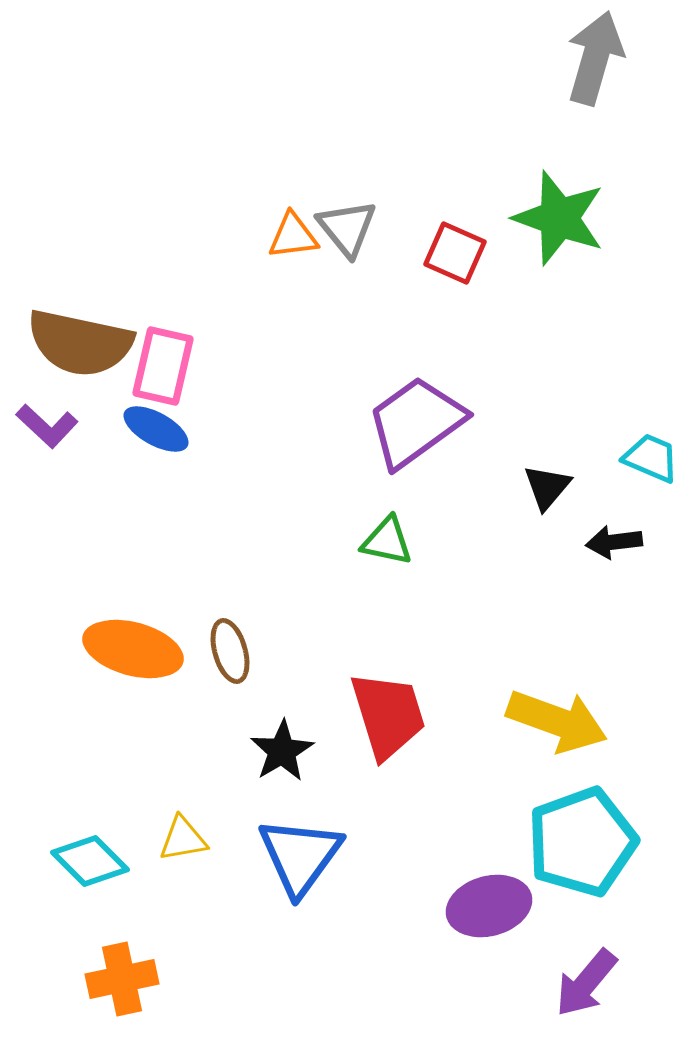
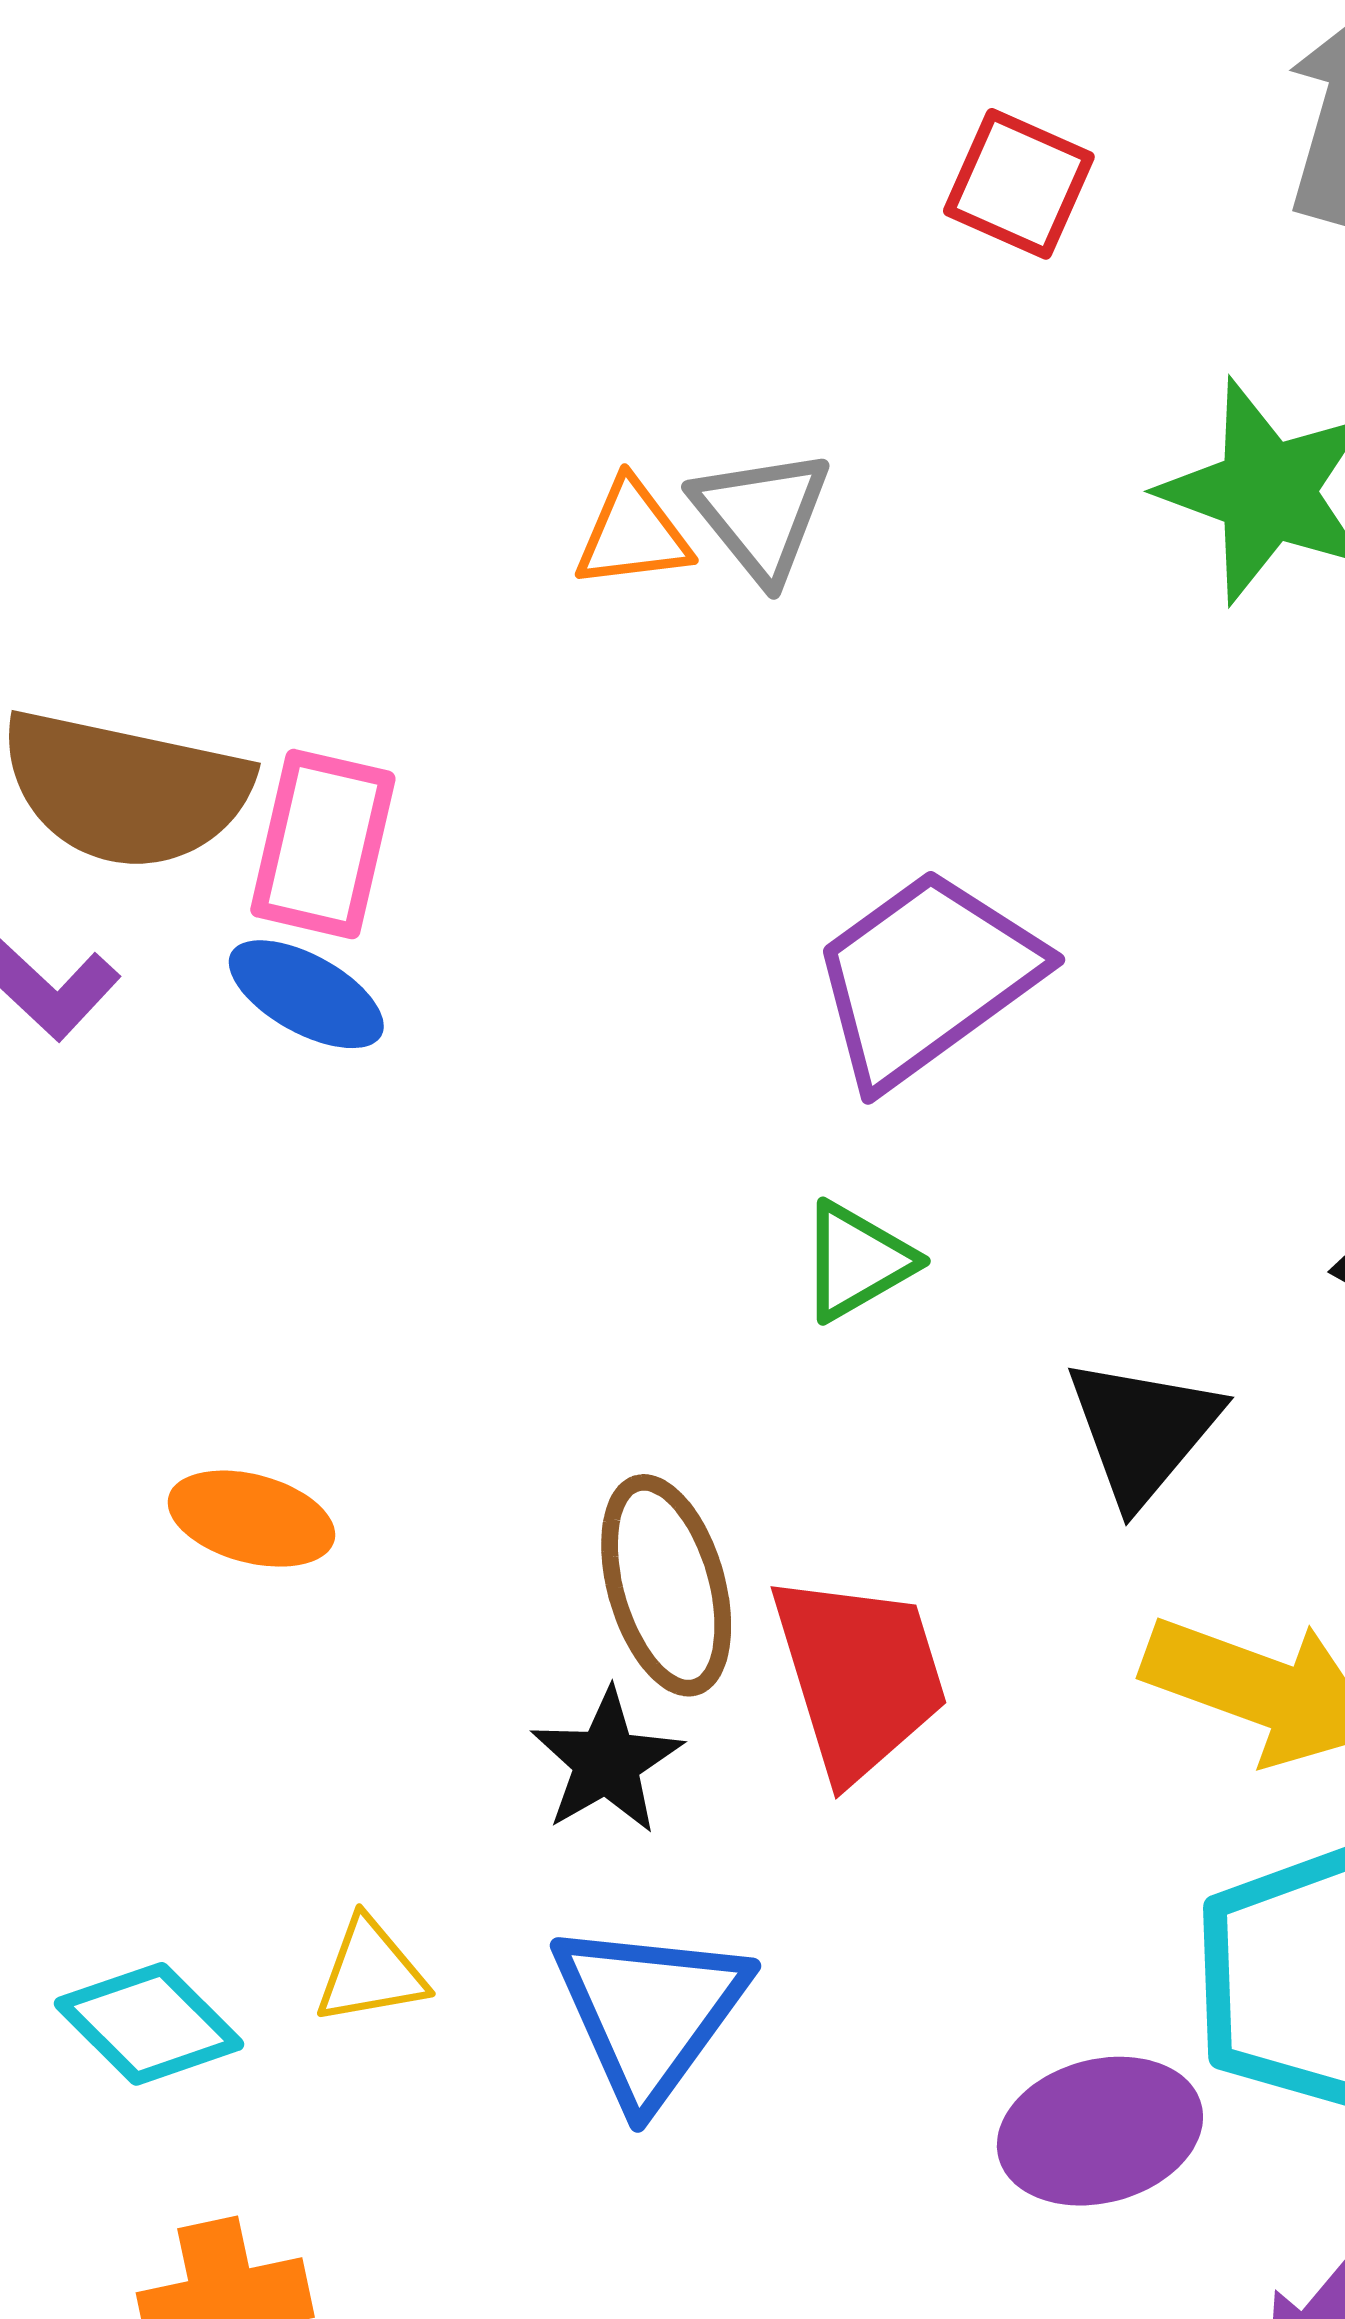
red square: (455, 253) -> (1019, 184), moved
black triangle: (547, 487) -> (1143, 1430), moved, size x1.4
green triangle: (387, 541) -> (857, 1261), turned -42
orange ellipse: (133, 649) -> (251, 1519), size x0.7
brown ellipse: (230, 651) -> (666, 1585), moved, size x1.4

